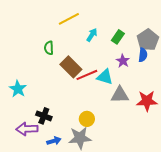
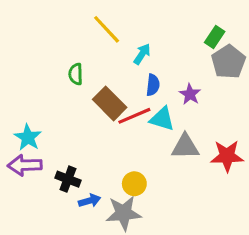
yellow line: (69, 19) -> (107, 29), turned 75
green rectangle: (118, 37) -> (215, 37), moved
blue semicircle: (143, 55) -> (153, 85), moved
purple arrow: (27, 129) -> (25, 165), moved
blue arrow: (54, 141) -> (90, 201), moved

